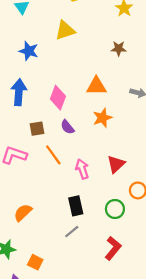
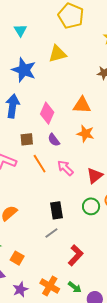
blue star: (29, 51) -> (24, 70), size x1.4
orange star: (102, 118) -> (85, 134), turned 30
pink arrow: (82, 169) -> (65, 168), moved, turned -30
green circle: (115, 209) -> (91, 206), moved
red L-shape: (113, 248) -> (76, 255), moved

